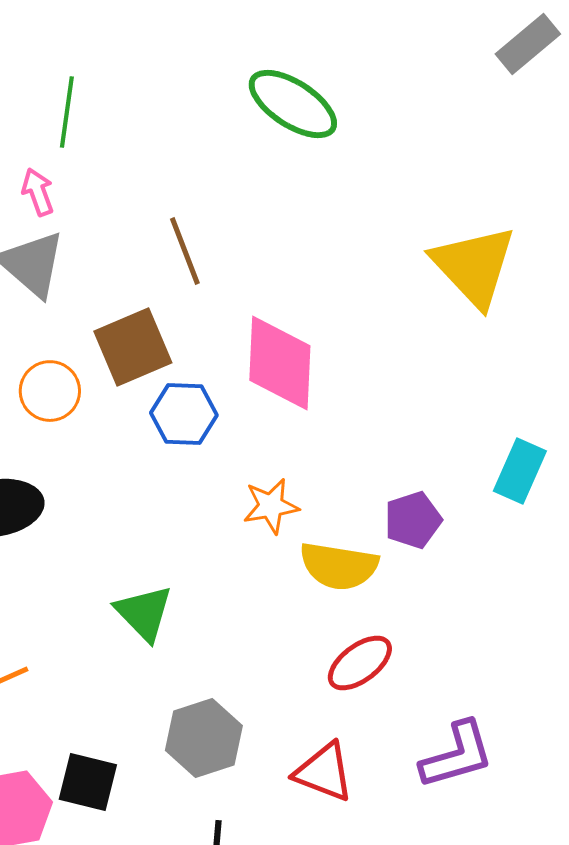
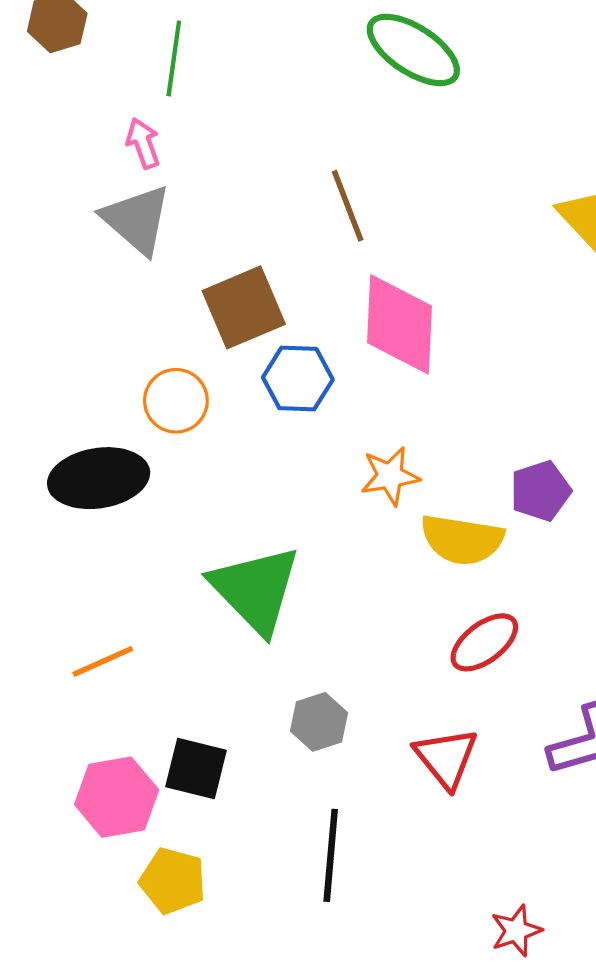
brown line: (185, 251) -> (348, 206), moved
orange circle: (50, 391) -> (176, 401), moved
green triangle: (144, 613) -> (255, 589), size x1.5
gray hexagon: (204, 738) -> (319, 722), size x0.7
red triangle: (324, 772) -> (446, 758), turned 30

